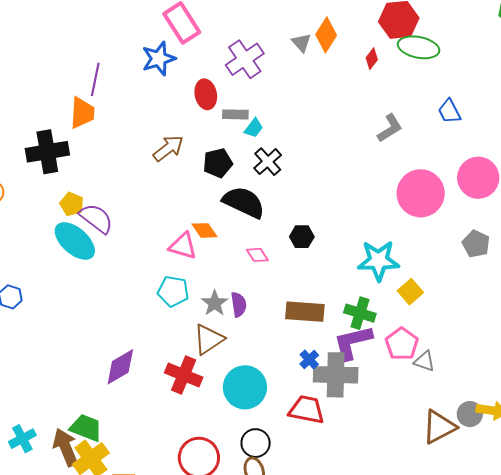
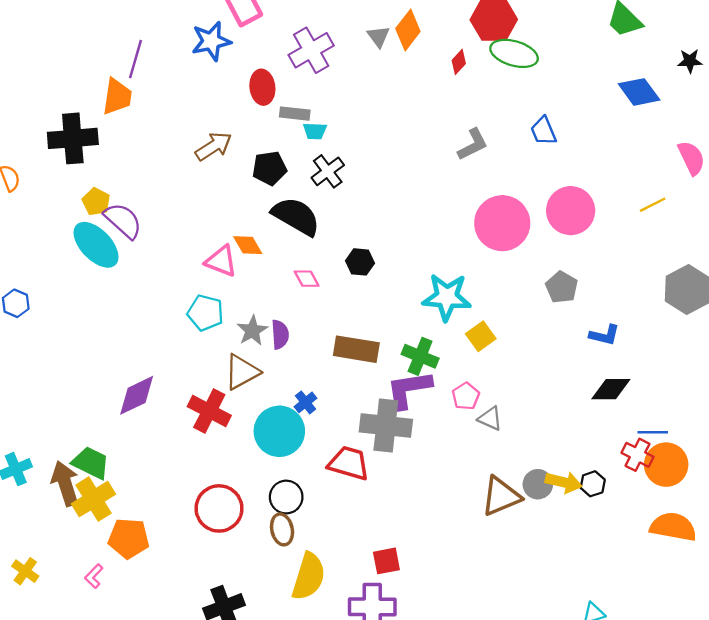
cyan trapezoid: (254, 128) -> (315, 131), turned 50
pink pentagon: (402, 344) -> (466, 396), size x0.7
blue cross: (309, 360) -> (305, 402), moved

